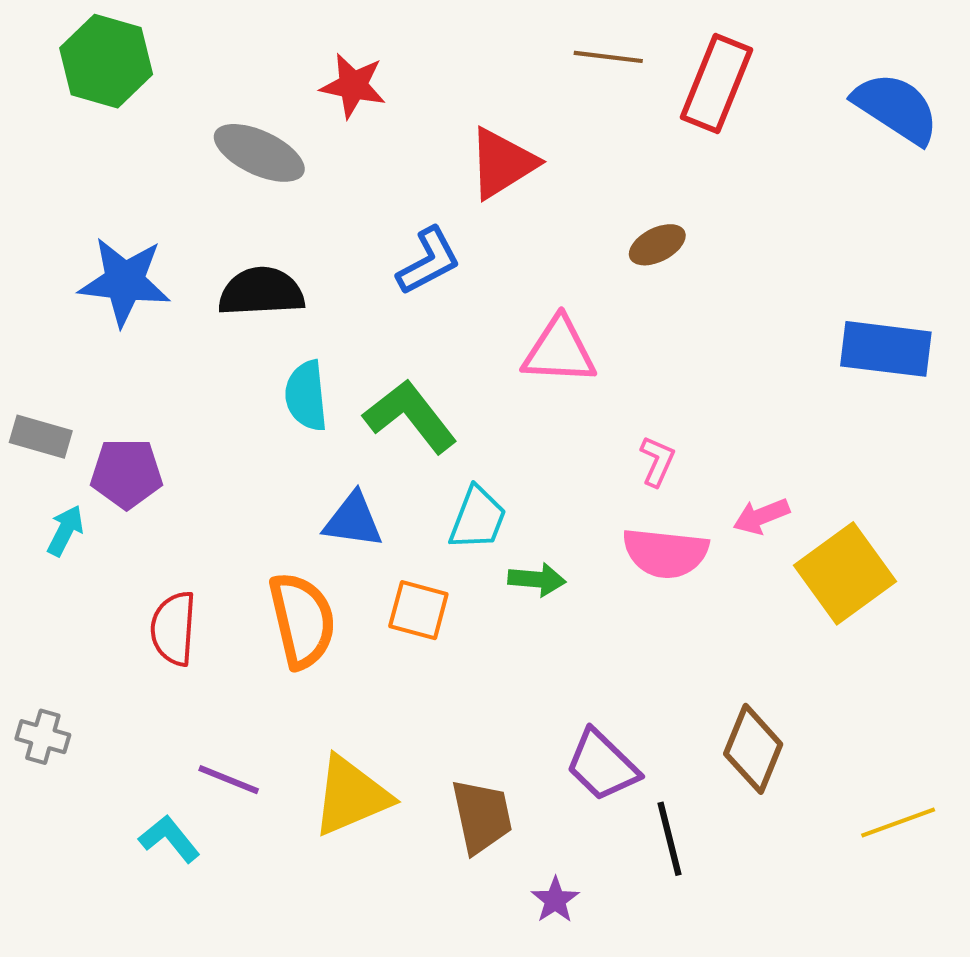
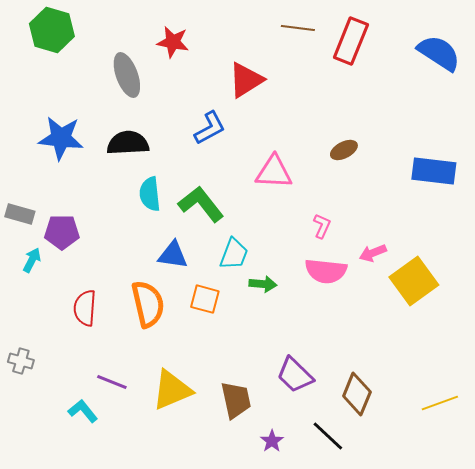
gray ellipse: (259, 153) -> (127, 75), turned 45
brown ellipse: (657, 245) -> (344, 150), moved
brown diamond: (753, 749) -> (357, 394), moved
black line: (670, 839) -> (328, 436), moved, turned -33

